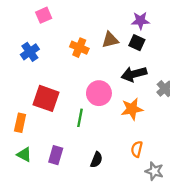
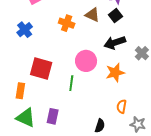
brown triangle: (110, 40) -> (92, 15), turned 42
black square: (137, 43) -> (115, 16), turned 32
green triangle: (24, 155) -> (26, 118), size x1.5
black semicircle: (96, 160) -> (100, 126), moved

